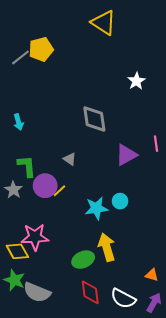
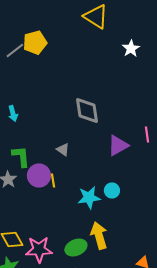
white star: (136, 81) -> (131, 48), moved
yellow line: (60, 191) -> (53, 180), turned -56
pink star: (35, 237) -> (39, 250), moved

